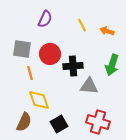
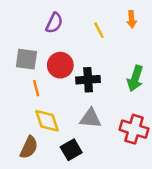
orange arrow: (107, 31) -> (132, 19), moved, turned -112
gray triangle: (89, 86) -> (90, 118), moved
red cross: (98, 122) -> (134, 129), moved

